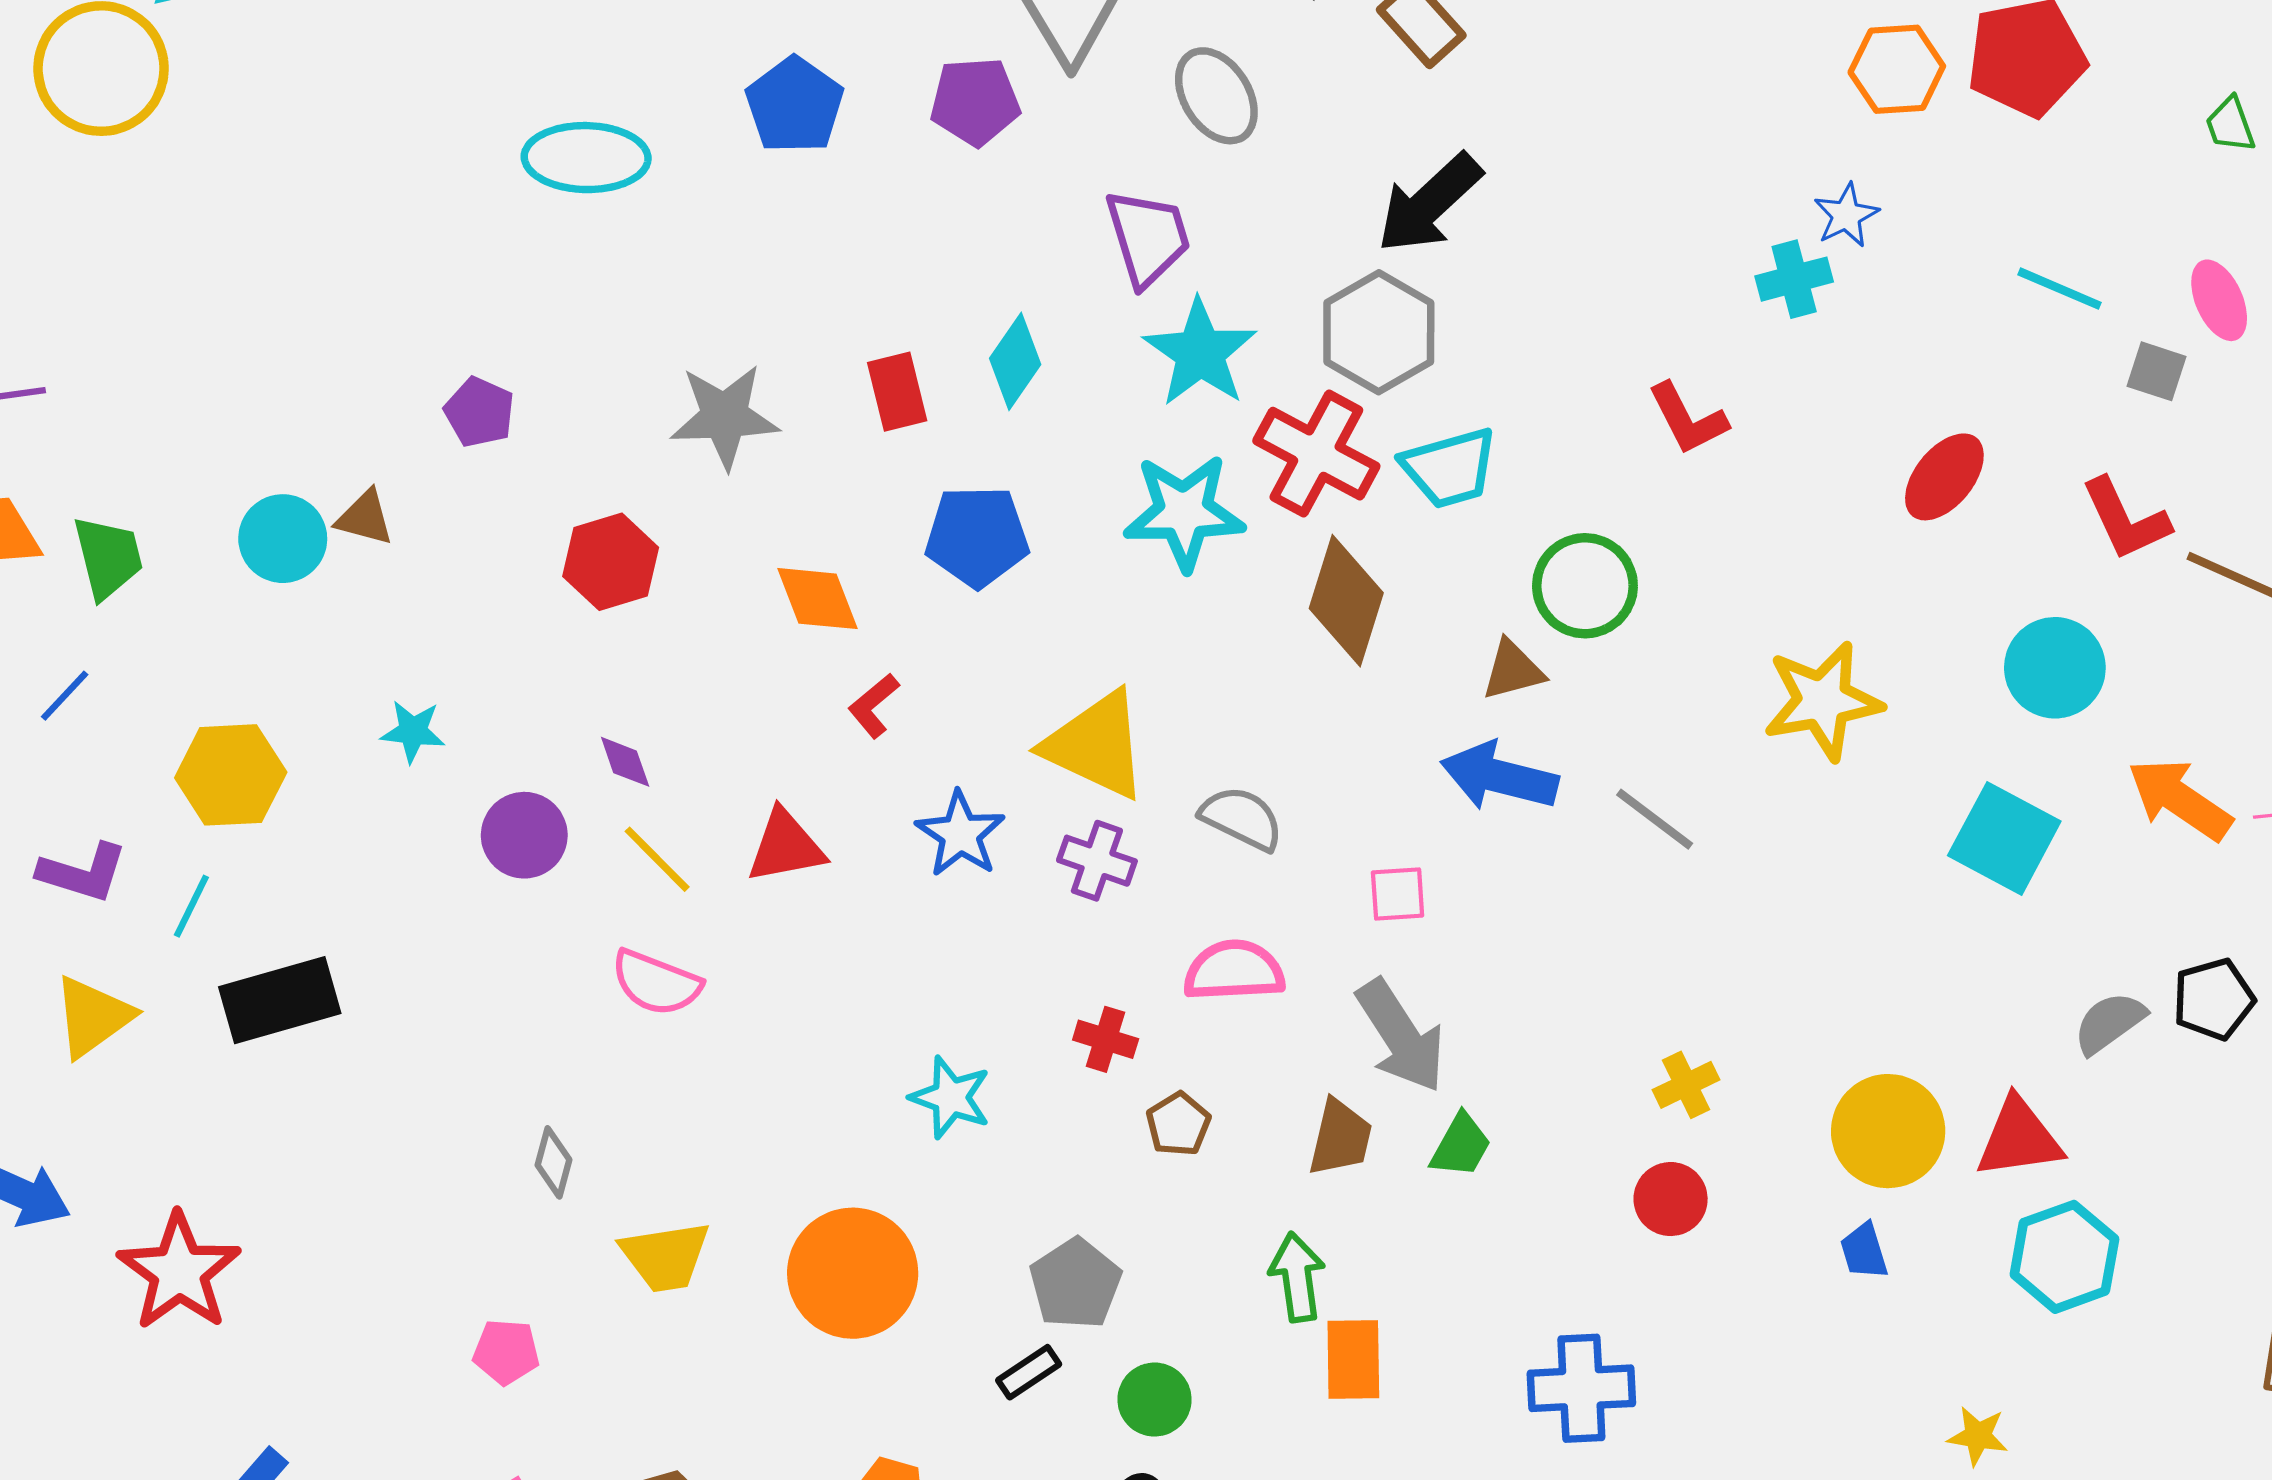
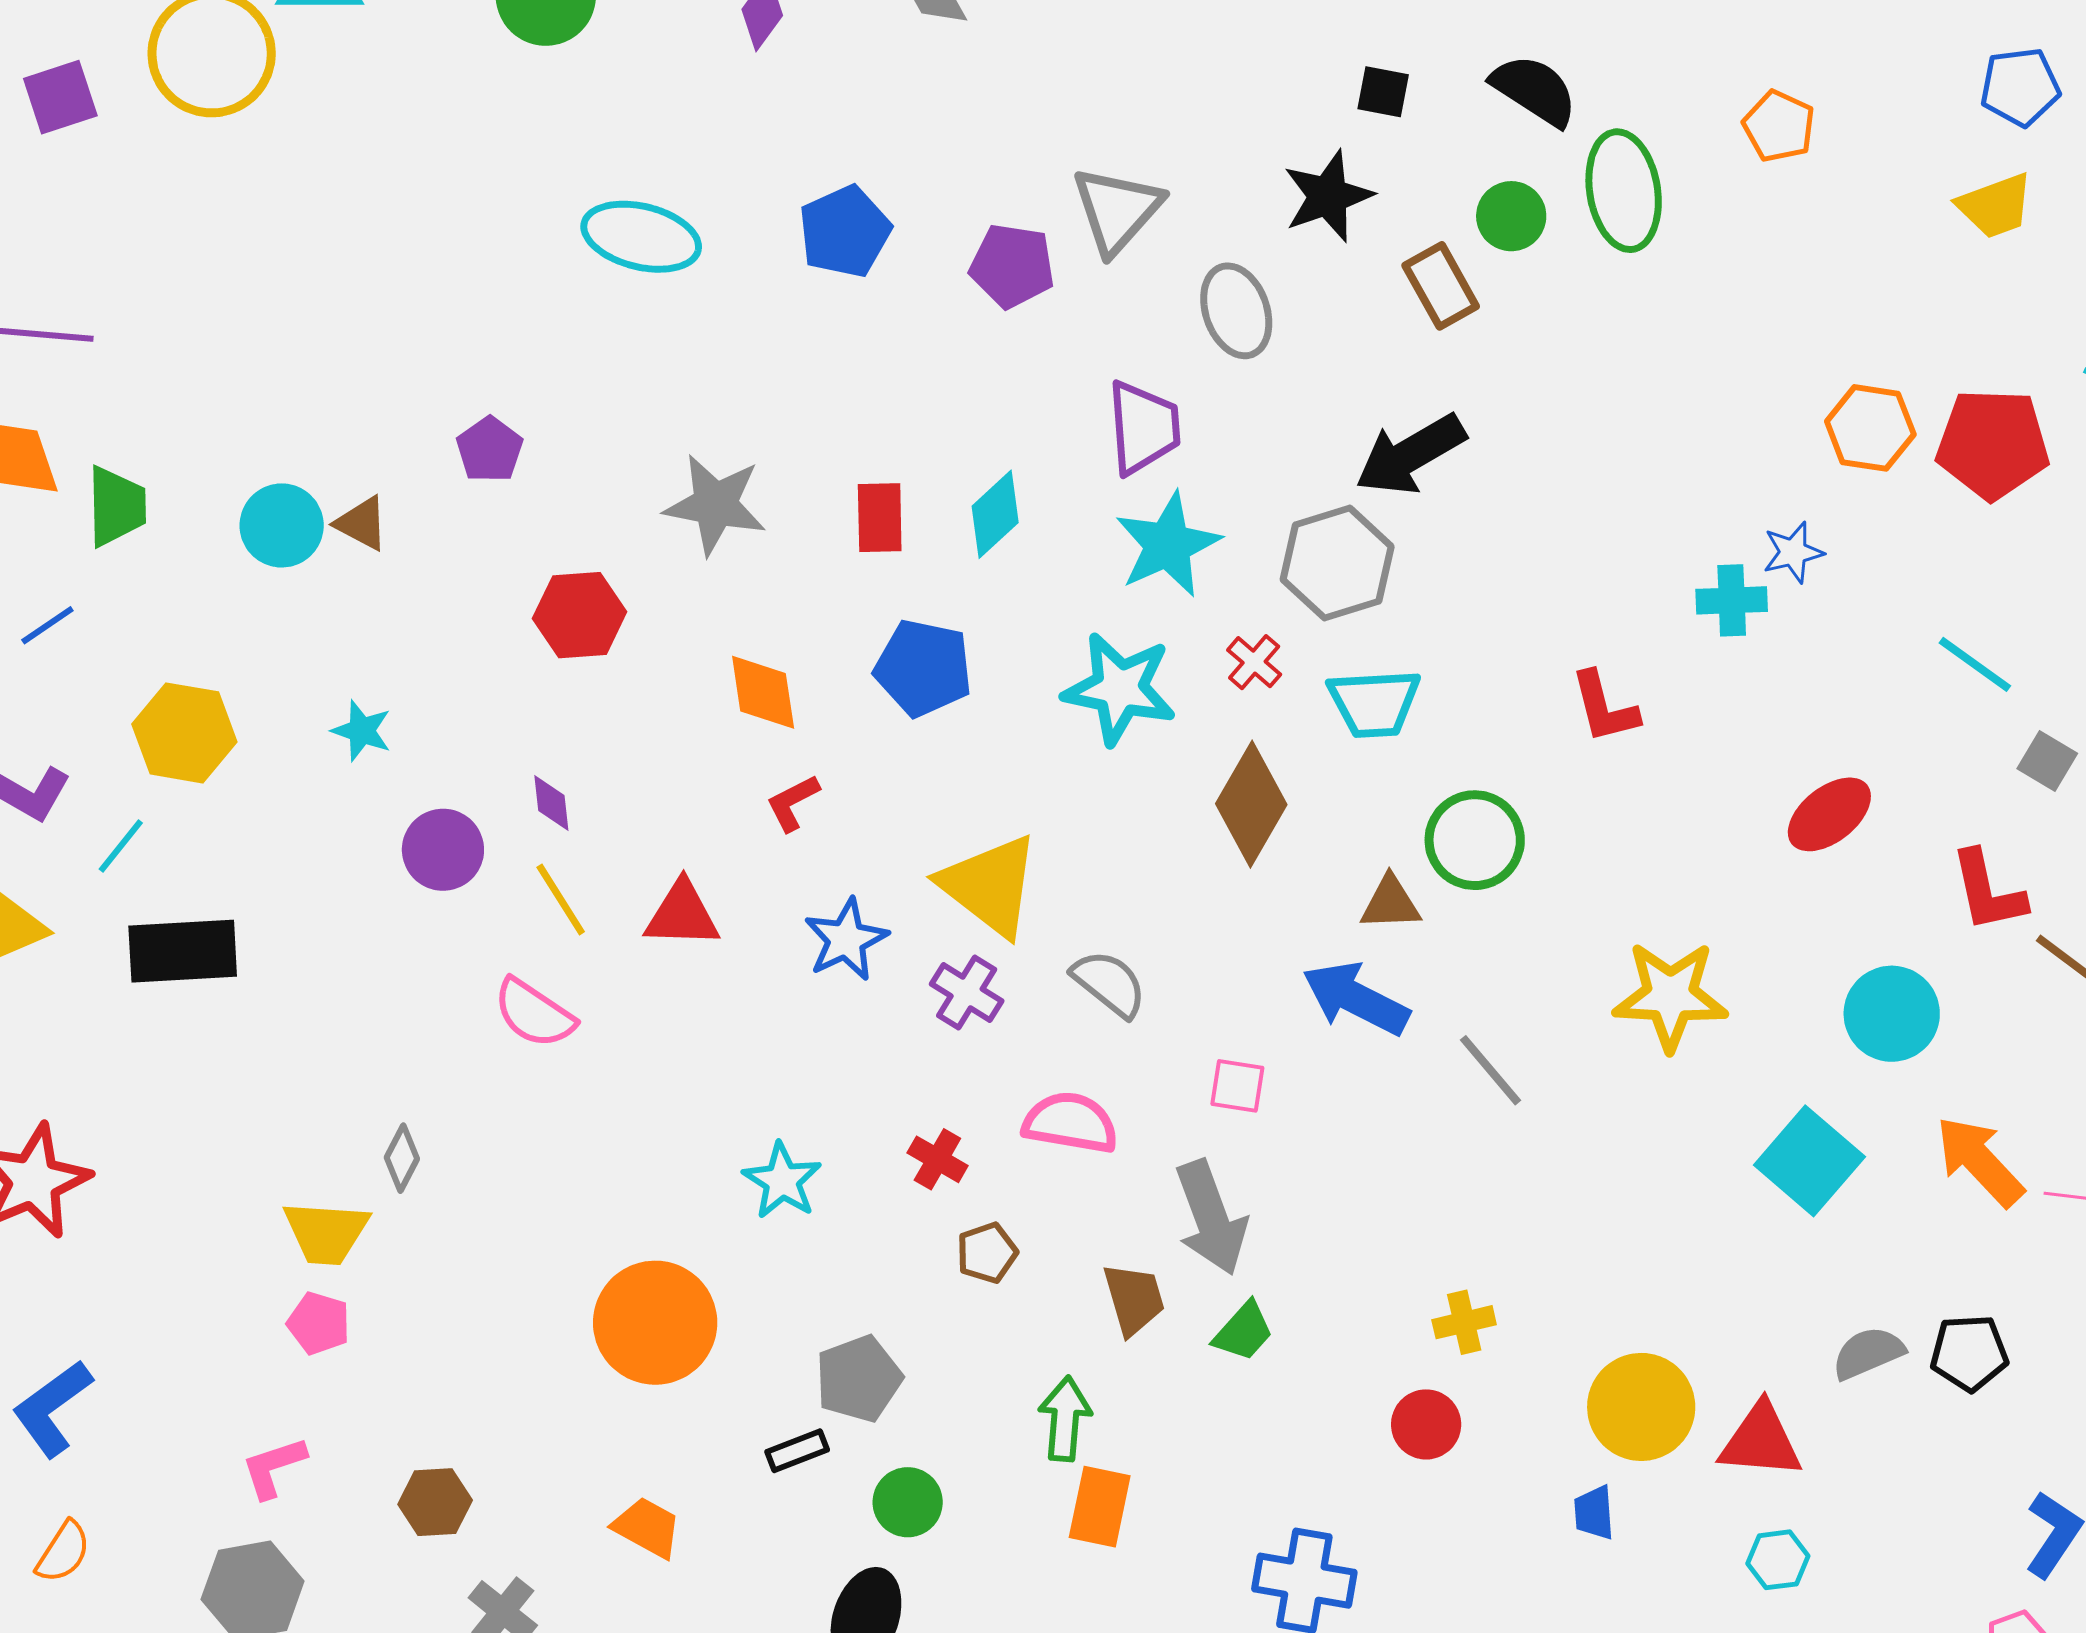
red cross: (1316, 454) -> (1254, 662), size x0.5
brown trapezoid: (1340, 1138) -> (1134, 1299), turned -42
yellow trapezoid: (665, 1257) -> (326, 1232), moved
cyan hexagon: (2064, 1257) -> (1778, 1560), size x0.6

